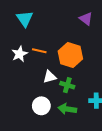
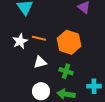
white triangle: (50, 77) -> (40, 62), moved

